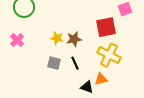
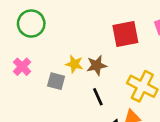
red square: (106, 27) -> (125, 34), moved
gray square: (54, 63) -> (56, 81), moved

